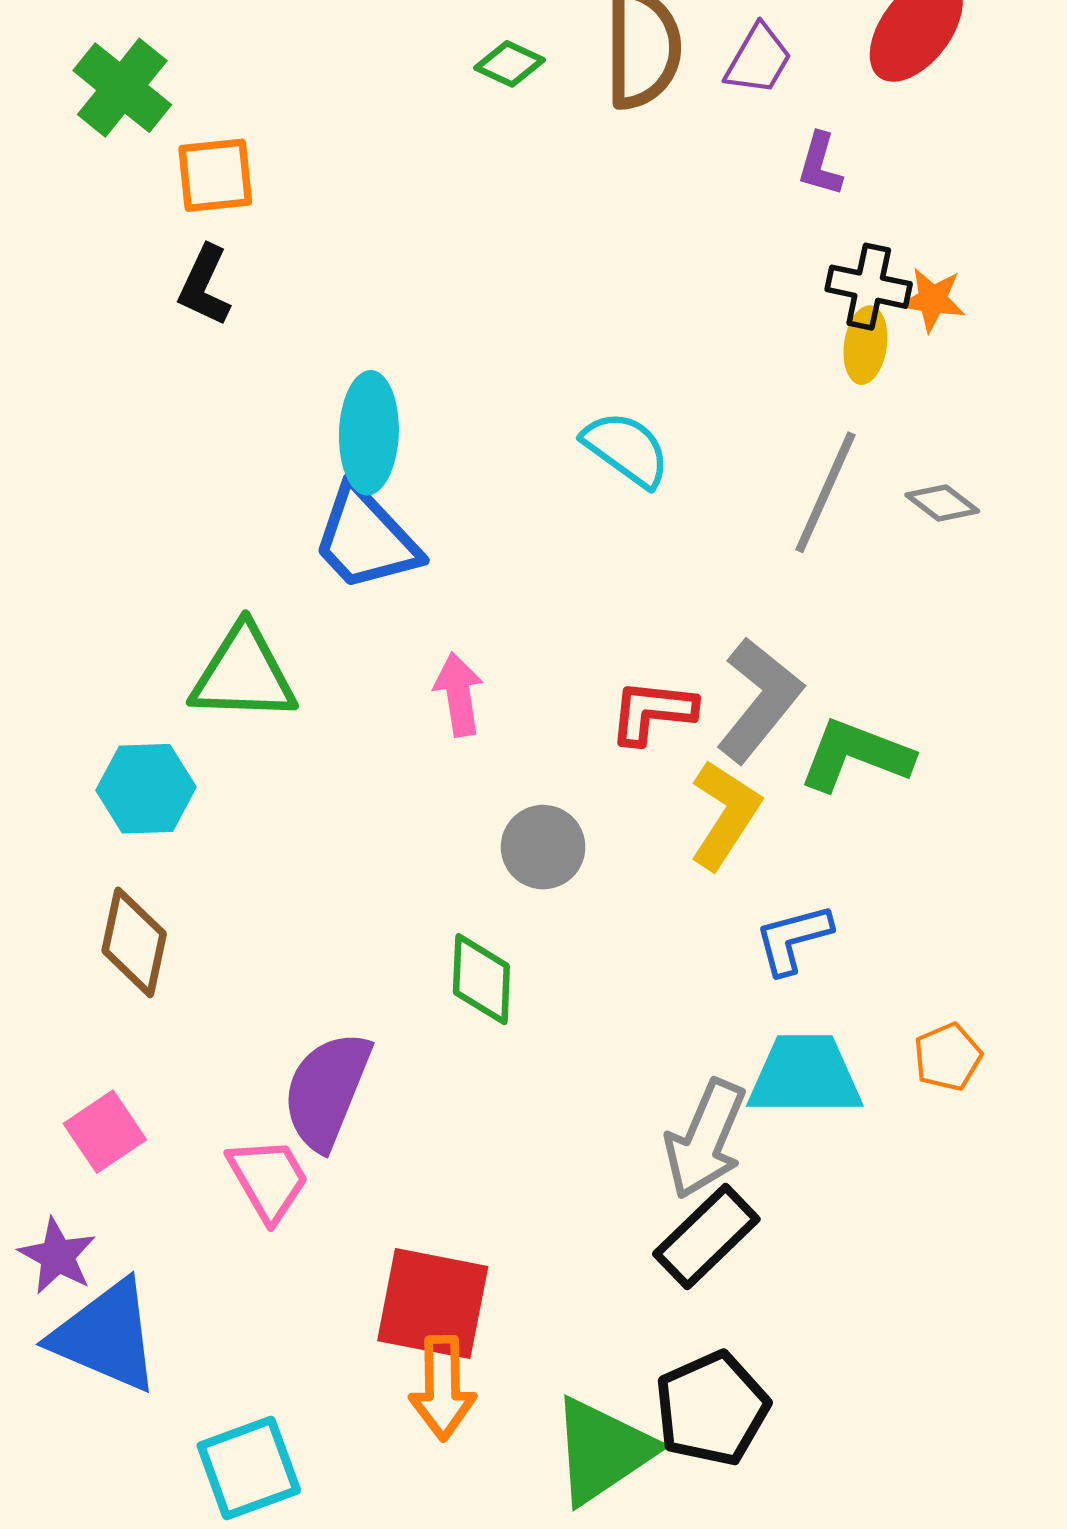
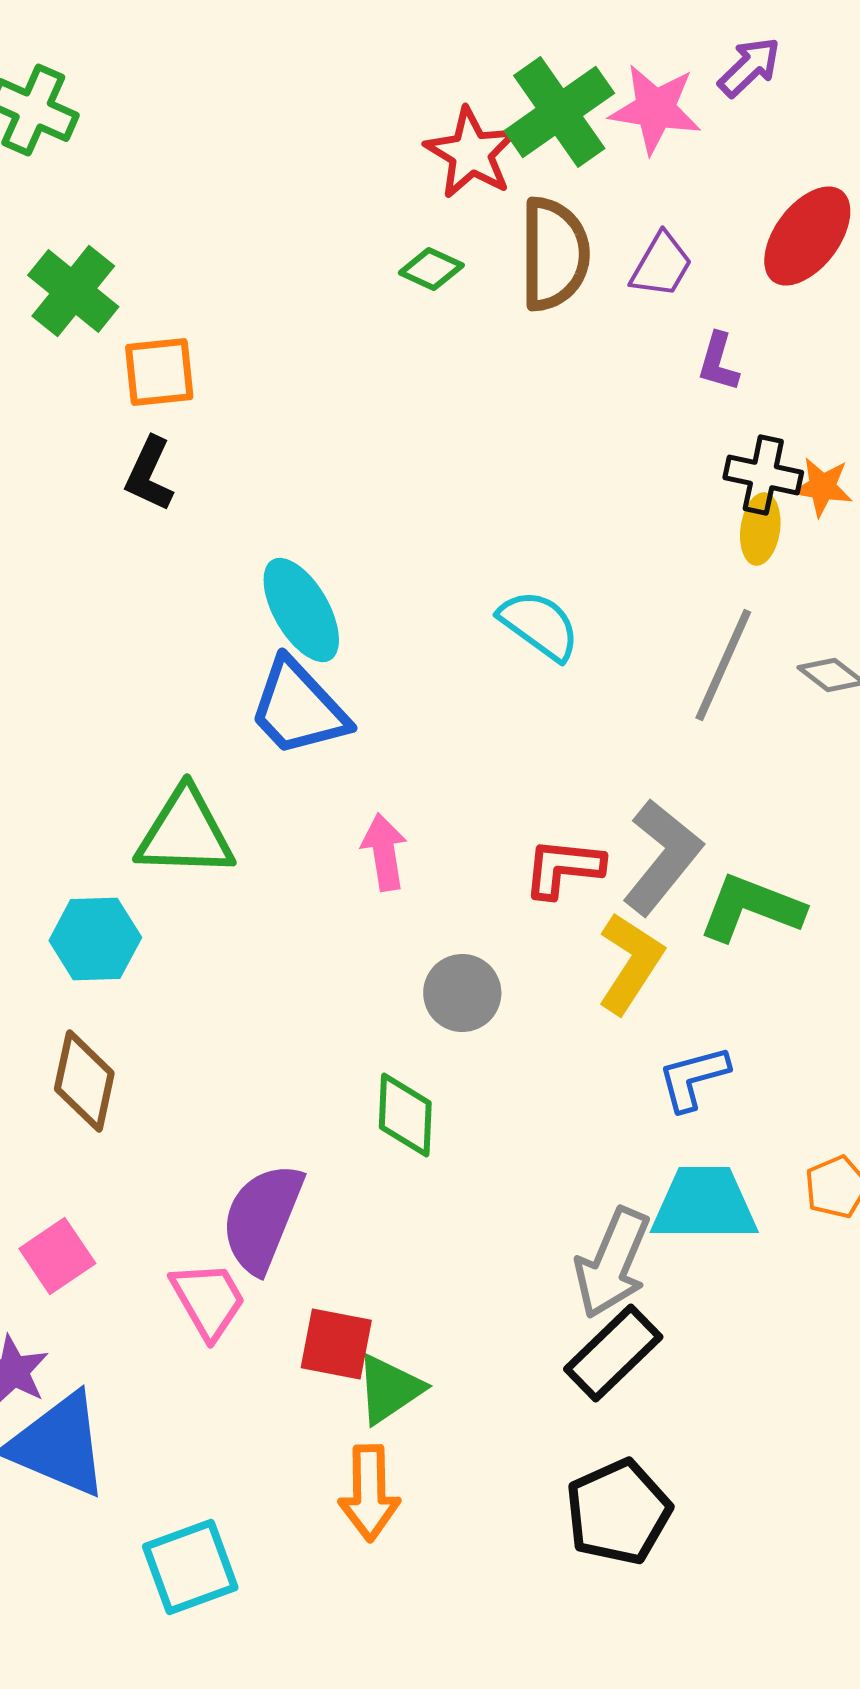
cyan ellipse: (369, 433) -> (301, 610), turned -32
red square: (433, 1304) -> (336, 1344), moved, size x0.7
green triangle: (603, 1451) -> (389, 1389), moved, size x0.7

